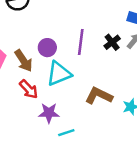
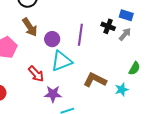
black cross: (112, 42) -> (108, 26), moved, turned -32
brown arrow: (24, 61) -> (30, 27), moved

